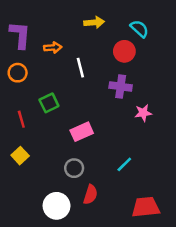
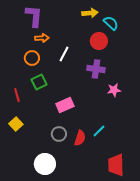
yellow arrow: (94, 22) -> (90, 13), moved
purple L-shape: (20, 35) -> (34, 16), moved
white line: (80, 68) -> (64, 54), turned 42
orange circle: (18, 73) -> (32, 58), moved
red semicircle: (90, 195) -> (80, 138), moved
red trapezoid: (146, 207) -> (116, 165), turned -85

